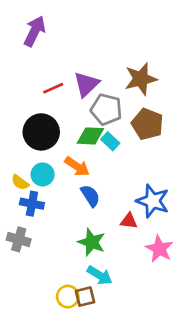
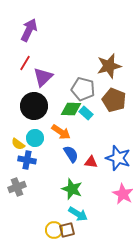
purple triangle: (86, 84) -> (43, 77), moved
red line: (53, 88) -> (25, 63), moved, turned -35
red triangle: (129, 221) -> (91, 162), moved
gray cross: (19, 239) -> (17, 187), turned -36

